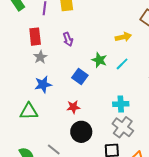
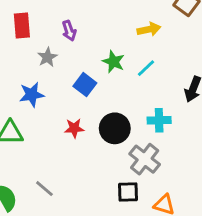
gray star: (40, 57) -> (47, 57), moved
cyan cross: (121, 104) -> (159, 120), moved
black circle: (81, 132) -> (115, 128), moved

